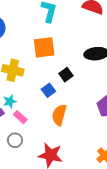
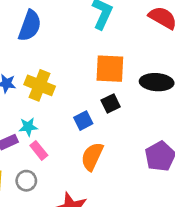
orange square: (44, 47) -> (110, 69), moved

